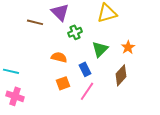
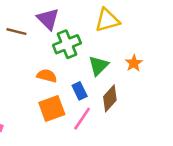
green cross: (75, 32) -> (67, 44), size x1.5
brown diamond: (121, 75) -> (110, 98), moved
orange square: (63, 83) -> (52, 109), size x1.5

